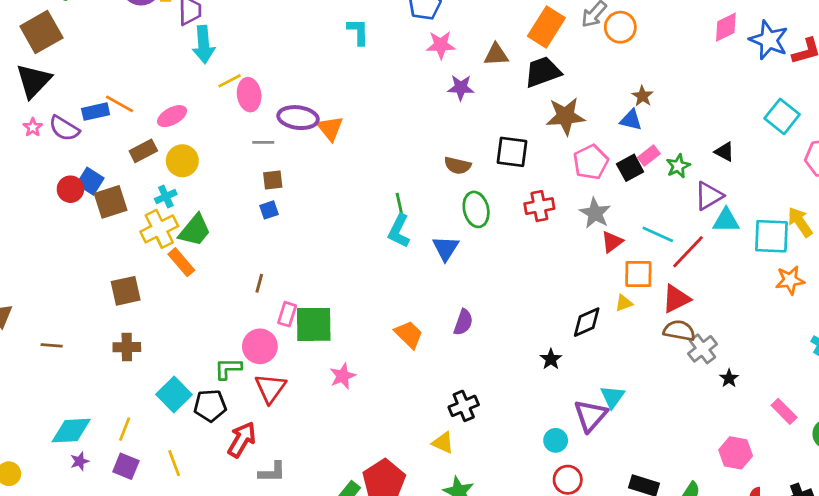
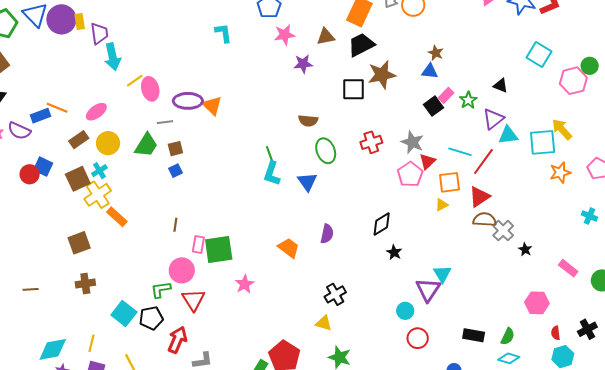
black square: (512, 152) -> (354, 89), moved
pink pentagon: (591, 162) -> (410, 174), moved
brown square: (111, 202) -> (78, 179), moved
green trapezoid: (195, 230) -> (146, 145), moved
black diamond: (587, 322) -> (382, 224), moved

